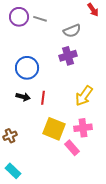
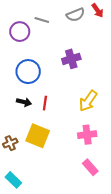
purple circle: (19, 17) -> (20, 32), moved
gray semicircle: (72, 31) -> (75, 15), moved
yellow square: (54, 129) -> (38, 136), moved
pink rectangle: (72, 148) -> (90, 167), moved

